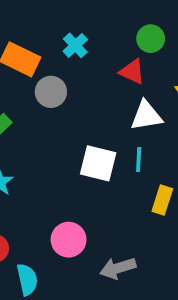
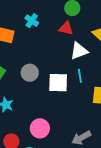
gray circle: (51, 92) -> (30, 73), moved
pink circle: (69, 240) -> (40, 128), moved

